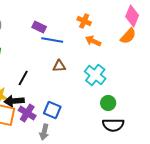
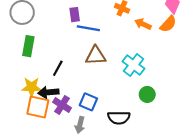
purple rectangle: (39, 27) -> (75, 15), turned 56
orange arrow: (93, 41) -> (143, 24), moved
brown triangle: (59, 66) -> (96, 56), size x1.5
black semicircle: (113, 125) -> (119, 118), moved

